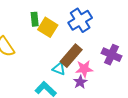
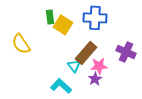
blue cross: (80, 20) -> (95, 18), turned 35
cyan triangle: (59, 69) -> (74, 66), turned 32

